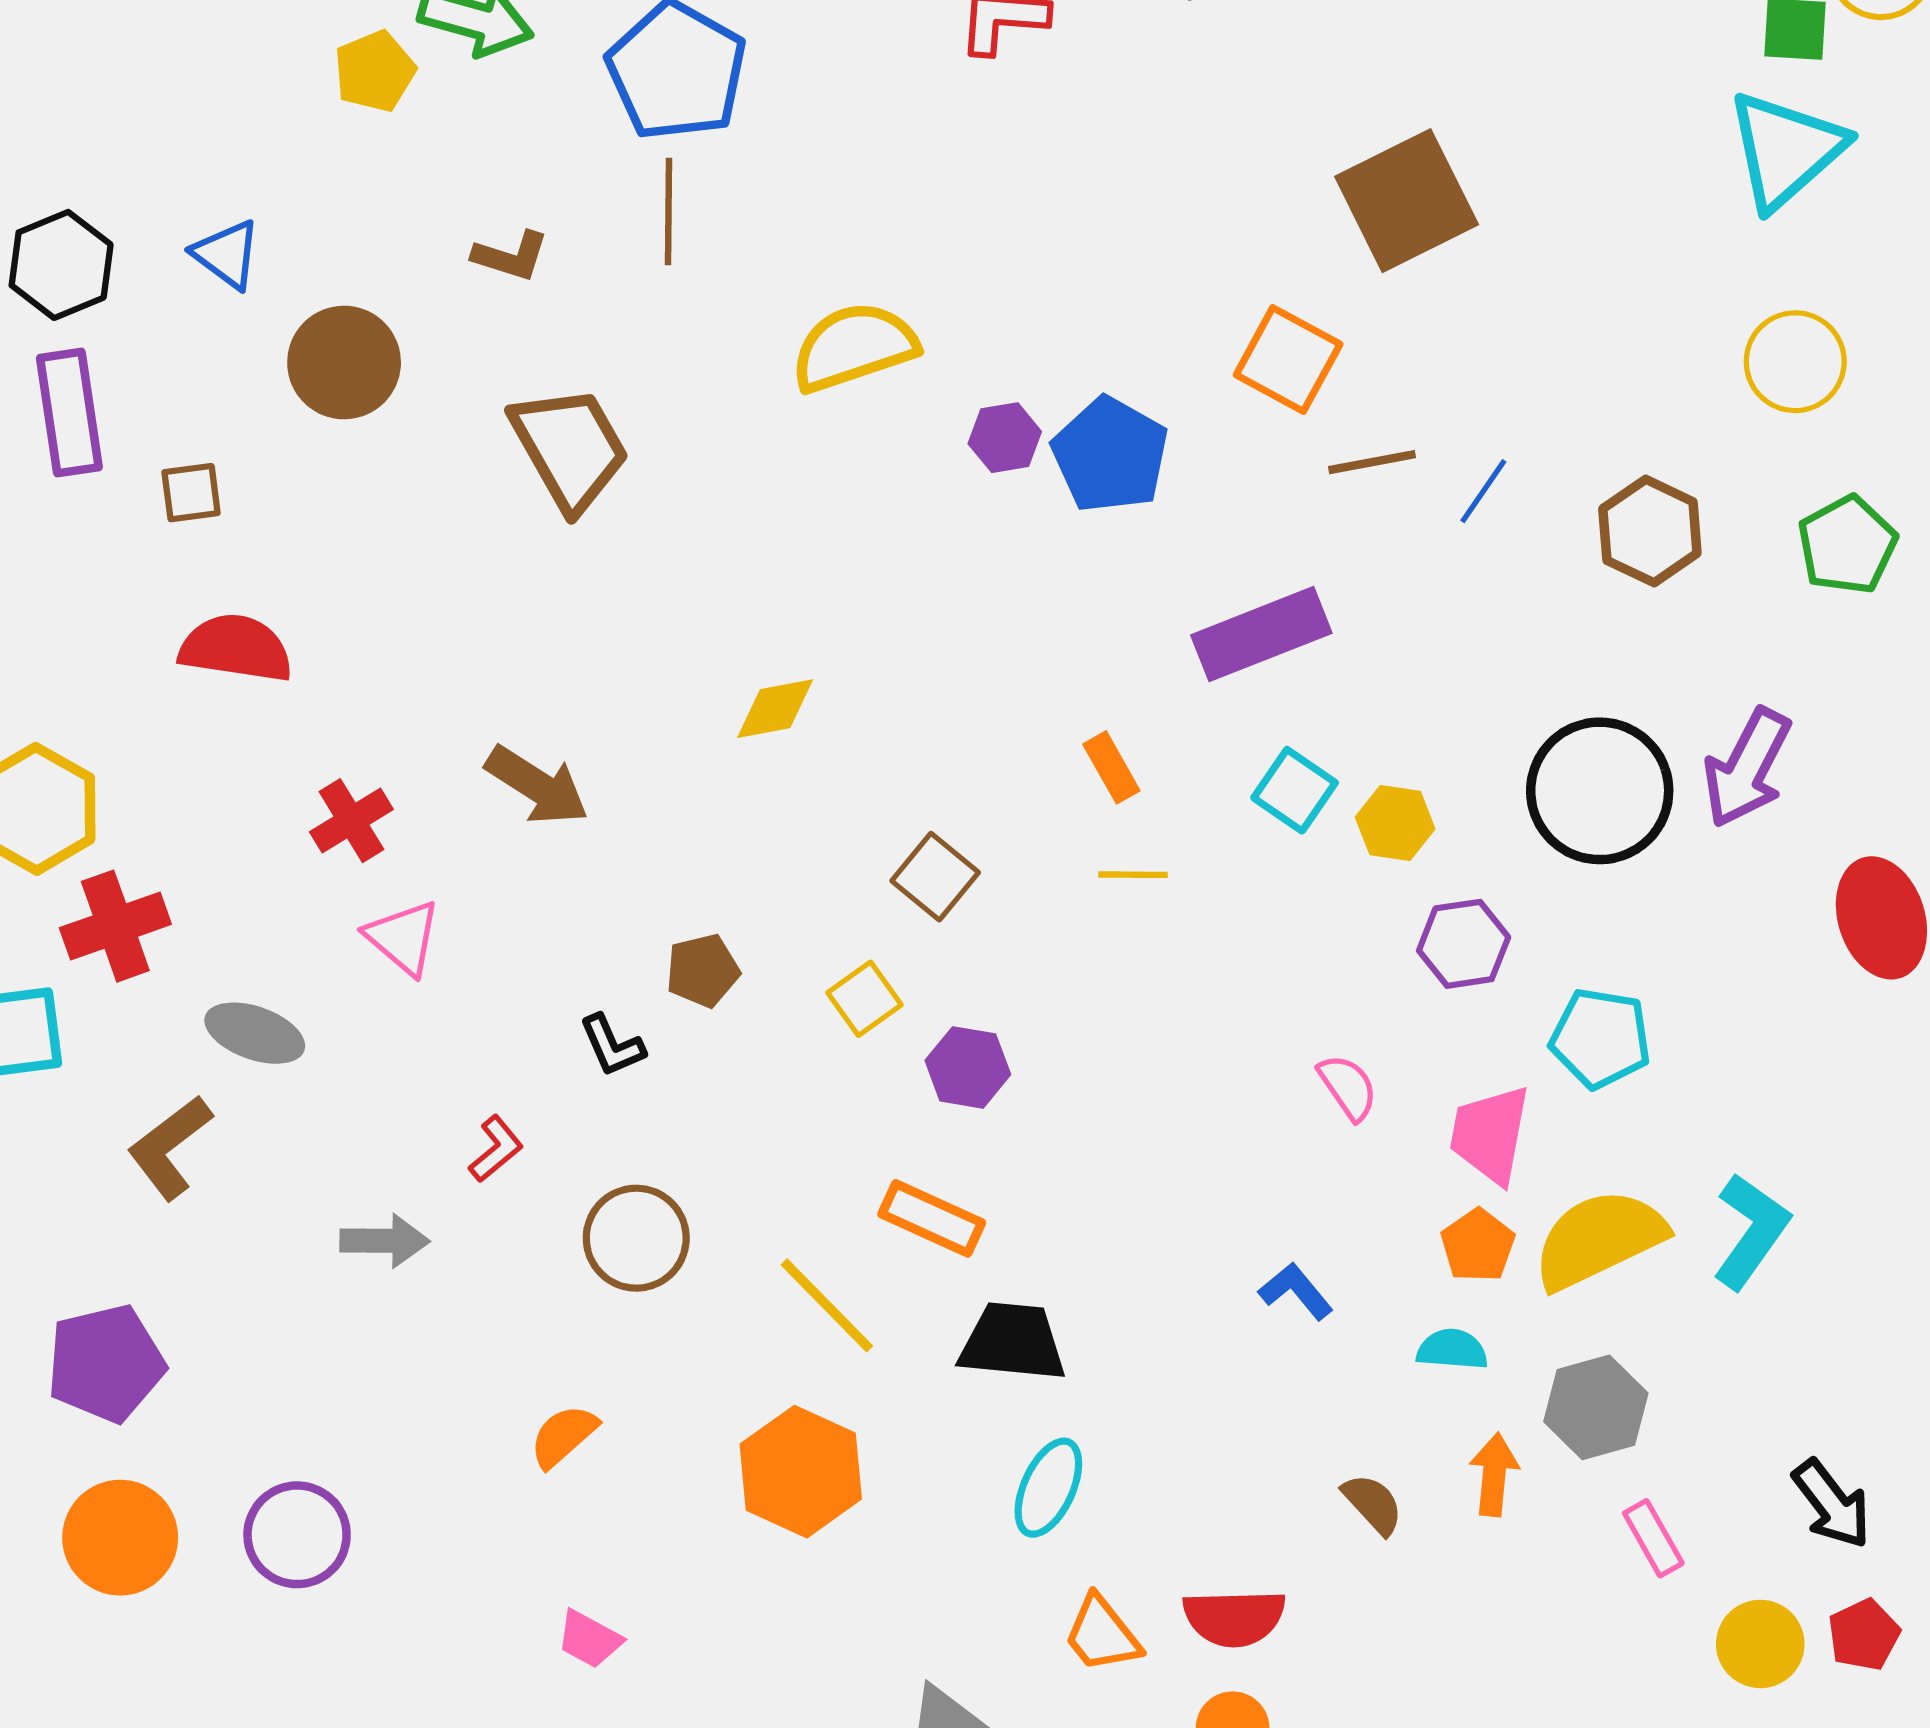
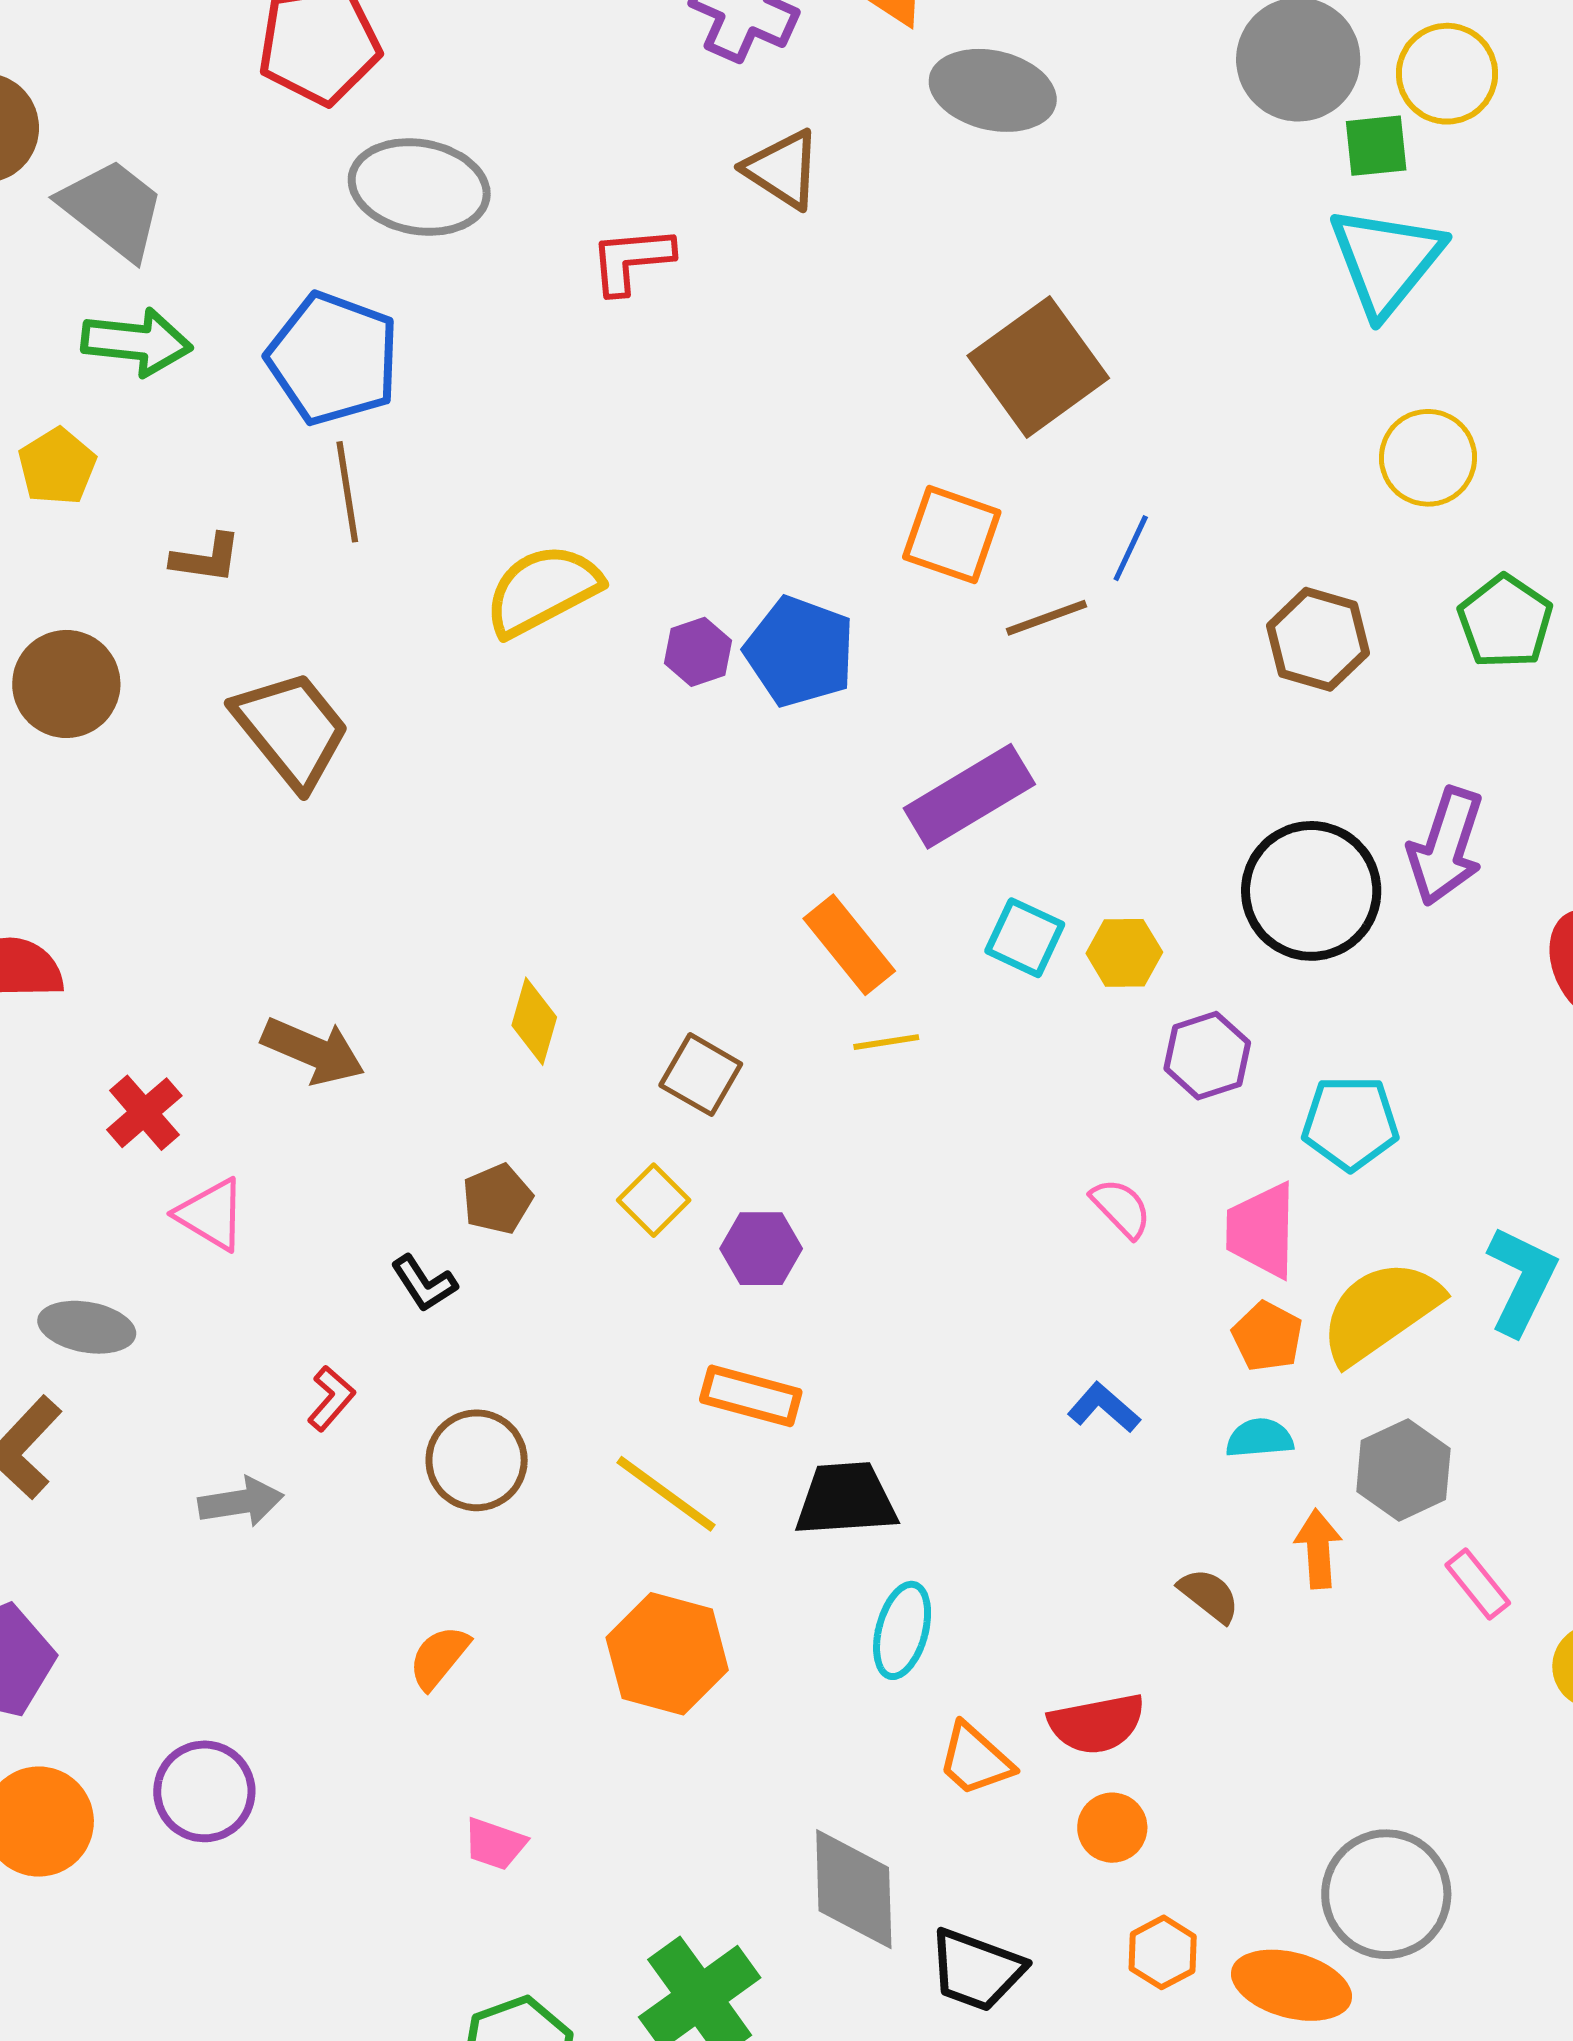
yellow pentagon: (375, 71) -> (57, 467), moved
blue line: (1483, 491) -> (1131, 548), moved
yellow diamond: (775, 709) -> (534, 1021), moved, turned -54
orange rectangle: (1111, 767) -> (849, 945), size x1.5

